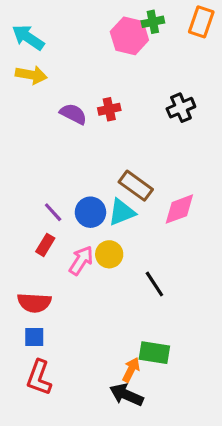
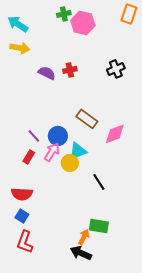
green cross: (153, 22) -> (64, 14), moved
cyan triangle: (122, 212) -> (78, 151), moved
pink arrow: (81, 261) -> (52, 152), moved
blue square: (34, 337) -> (22, 216), turned 32

